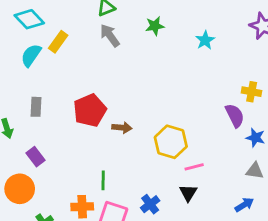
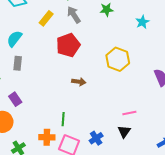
yellow rectangle: (58, 42) -> (46, 18), moved
cyan semicircle: (31, 55) -> (14, 39), moved
red pentagon: (90, 110) -> (68, 45), moved
yellow hexagon: (171, 142) -> (118, 59), moved

